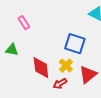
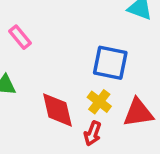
red triangle: (88, 75) -> (138, 113), turned 36
red arrow: (60, 84) -> (93, 133), turned -32

